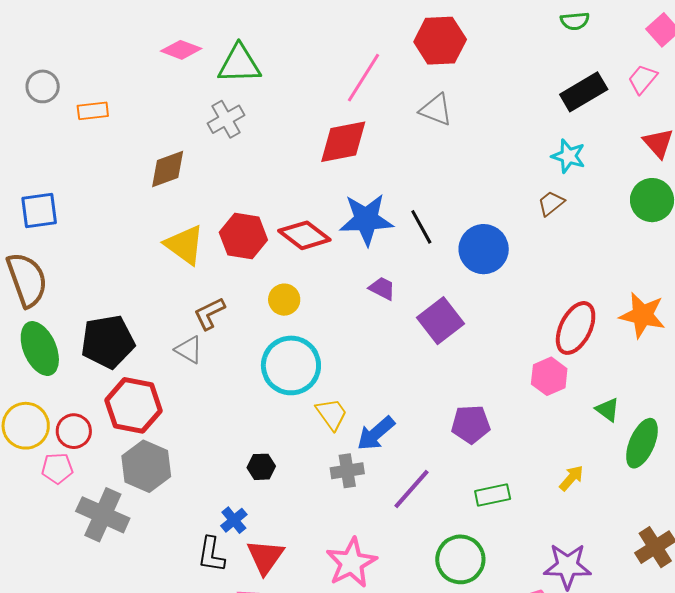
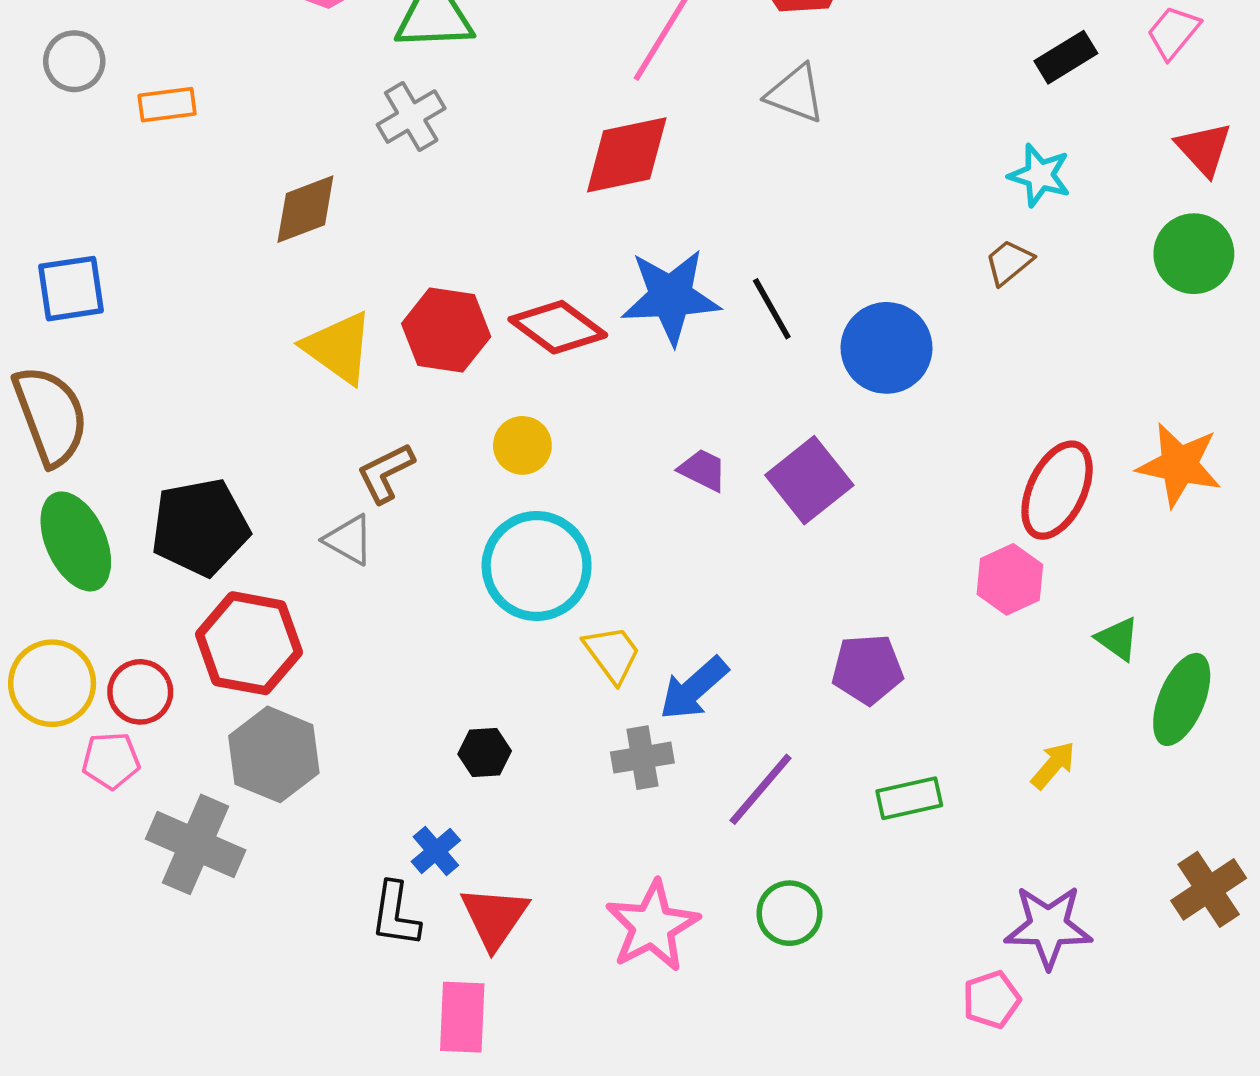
black rectangle: (584, 92) -> (1066, 57), size x0.7
purple trapezoid: (382, 288) -> (703, 470), moved
green circle: (460, 559) -> (789, 913), moved, size x0.7

